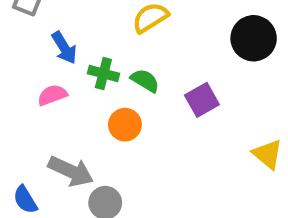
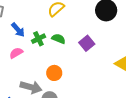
green cross: (103, 74) -> (38, 39), turned -32
orange circle: (125, 125) -> (54, 73), moved

